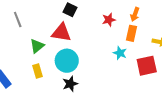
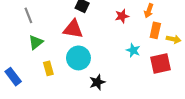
orange rectangle: (131, 33) -> (155, 30), moved
green triangle: (37, 46) -> (36, 42), moved
black star: (70, 84) -> (97, 82), moved

